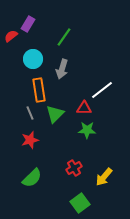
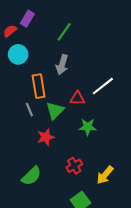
cyan circle: (33, 59) -> (18, 54), moved
red triangle: (84, 108) -> (77, 98), moved
red star: (30, 140) -> (46, 137), moved

